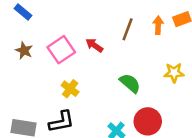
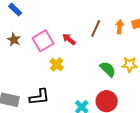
green semicircle: (130, 83) -> (108, 69), moved
yellow cross: (70, 89) -> (57, 64), moved

